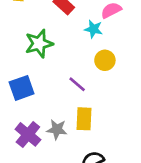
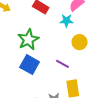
blue square: (22, 88) -> (30, 65), moved, turned -30

